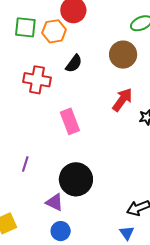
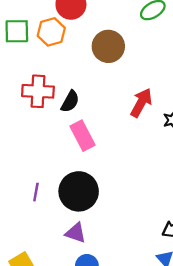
brown circle: (123, 55) -> (108, 46), moved
black semicircle: (74, 64) -> (70, 101), moved
black circle: (76, 179) -> (79, 191), moved

